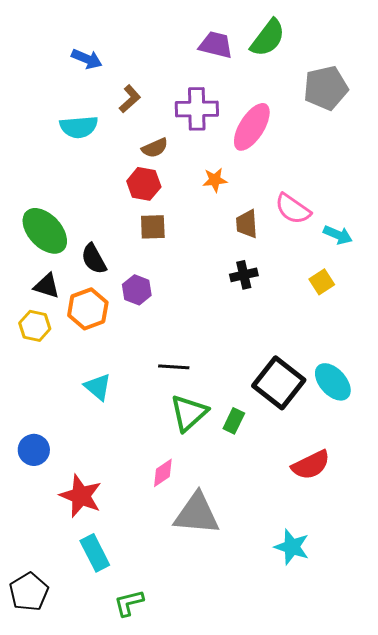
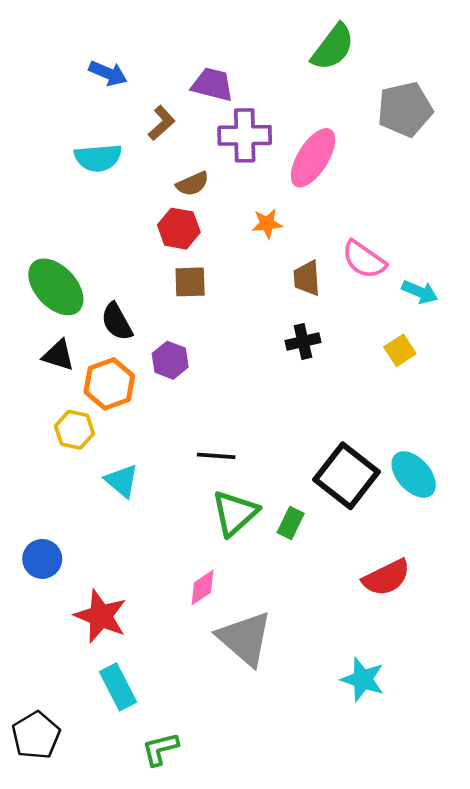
purple trapezoid: (216, 45) -> (212, 84), moved
yellow hexagon: (35, 326) -> (75, 430), moved
gray triangle: (197, 514) -> (245, 638), turned 36

